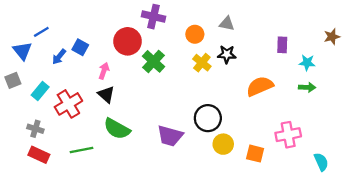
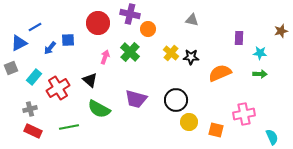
orange circle: (195, 34) -> (148, 29), moved
red circle: (128, 41) -> (98, 23), moved
blue square: (80, 47) -> (68, 40), turned -32
blue triangle: (22, 51) -> (19, 43), turned 42
black star: (227, 54) -> (191, 57), moved
pink arrow: (104, 71) -> (105, 57), moved
gray cross: (35, 129) -> (30, 109), turned -32
purple trapezoid: (170, 136) -> (136, 99), moved

